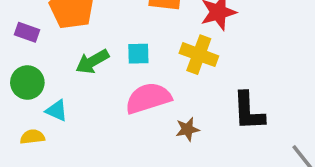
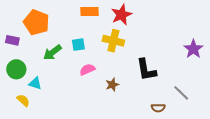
pink semicircle: (148, 98) -> (87, 70), size x0.6
yellow semicircle: (32, 137) -> (23, 100), turned 56

